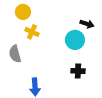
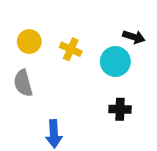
yellow circle: (23, 12) -> (29, 42), moved
yellow cross: (32, 32) -> (71, 49), moved

